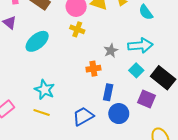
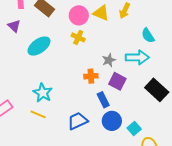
cyan semicircle: (146, 12) -> (148, 35), moved
cyan square: (136, 70) -> (134, 128), moved
blue rectangle: (108, 92) -> (103, 100), turned -42
purple square: (147, 99) -> (117, 81), moved

